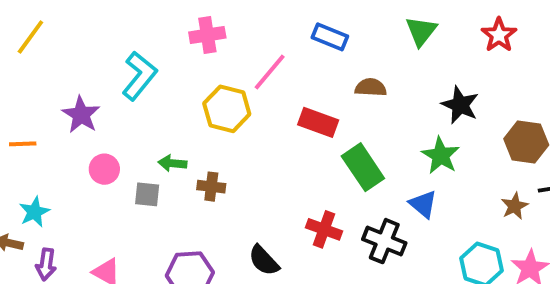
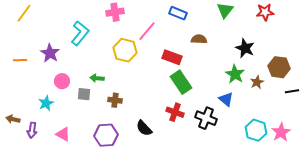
red star: (499, 35) -> (265, 12), turned 30
orange line: (23, 144) -> (20, 60), moved
green rectangle: (363, 167) -> (181, 82), moved
brown cross: (211, 187) -> (115, 100), moved
brown star: (515, 206) -> (257, 82), moved
cyan star: (34, 212) -> (46, 103), moved

